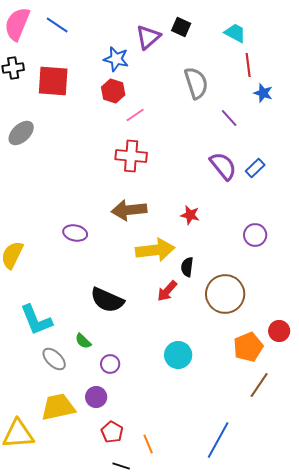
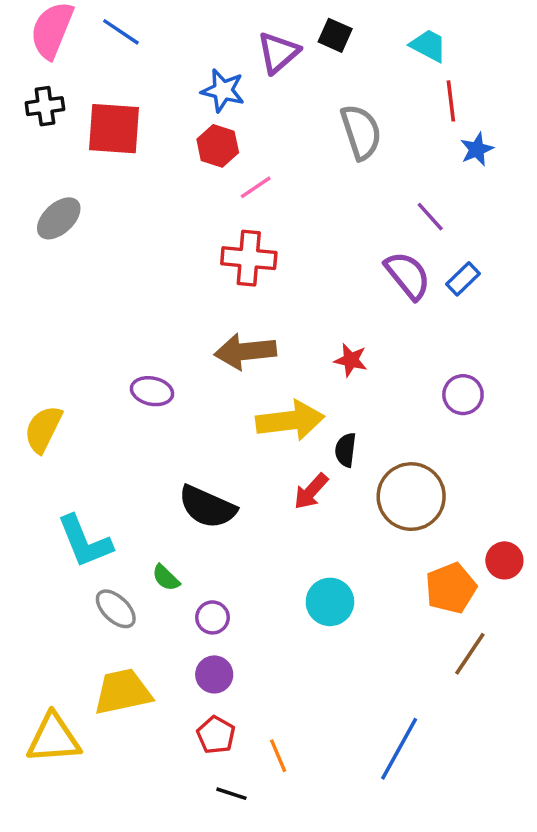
blue star: (263, 93) -> (477, 149), turned 30
purple line: (229, 118) -> (430, 217), moved
purple circle: (96, 397) -> (214, 674), moved

